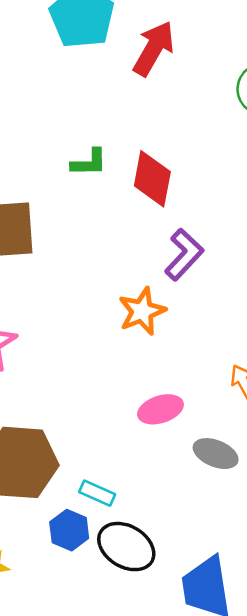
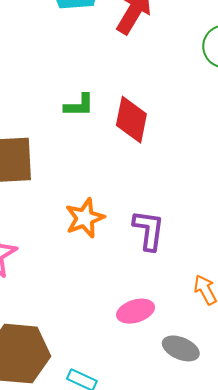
purple L-shape: (184, 255) -> (149, 230), moved, turned -36
orange star: (142, 311) -> (85, 218), moved

